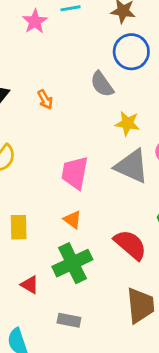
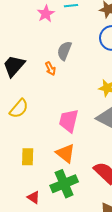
gray semicircle: (102, 84) -> (64, 51), moved, turned 54
orange triangle: (72, 220) -> (66, 153), size x1.5

